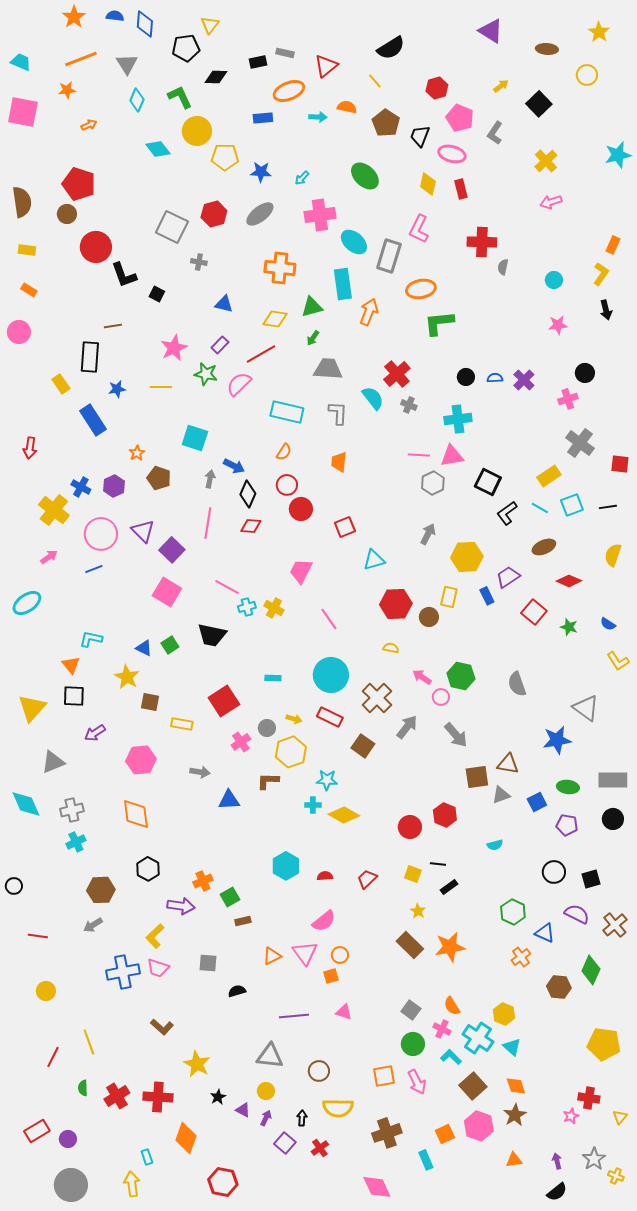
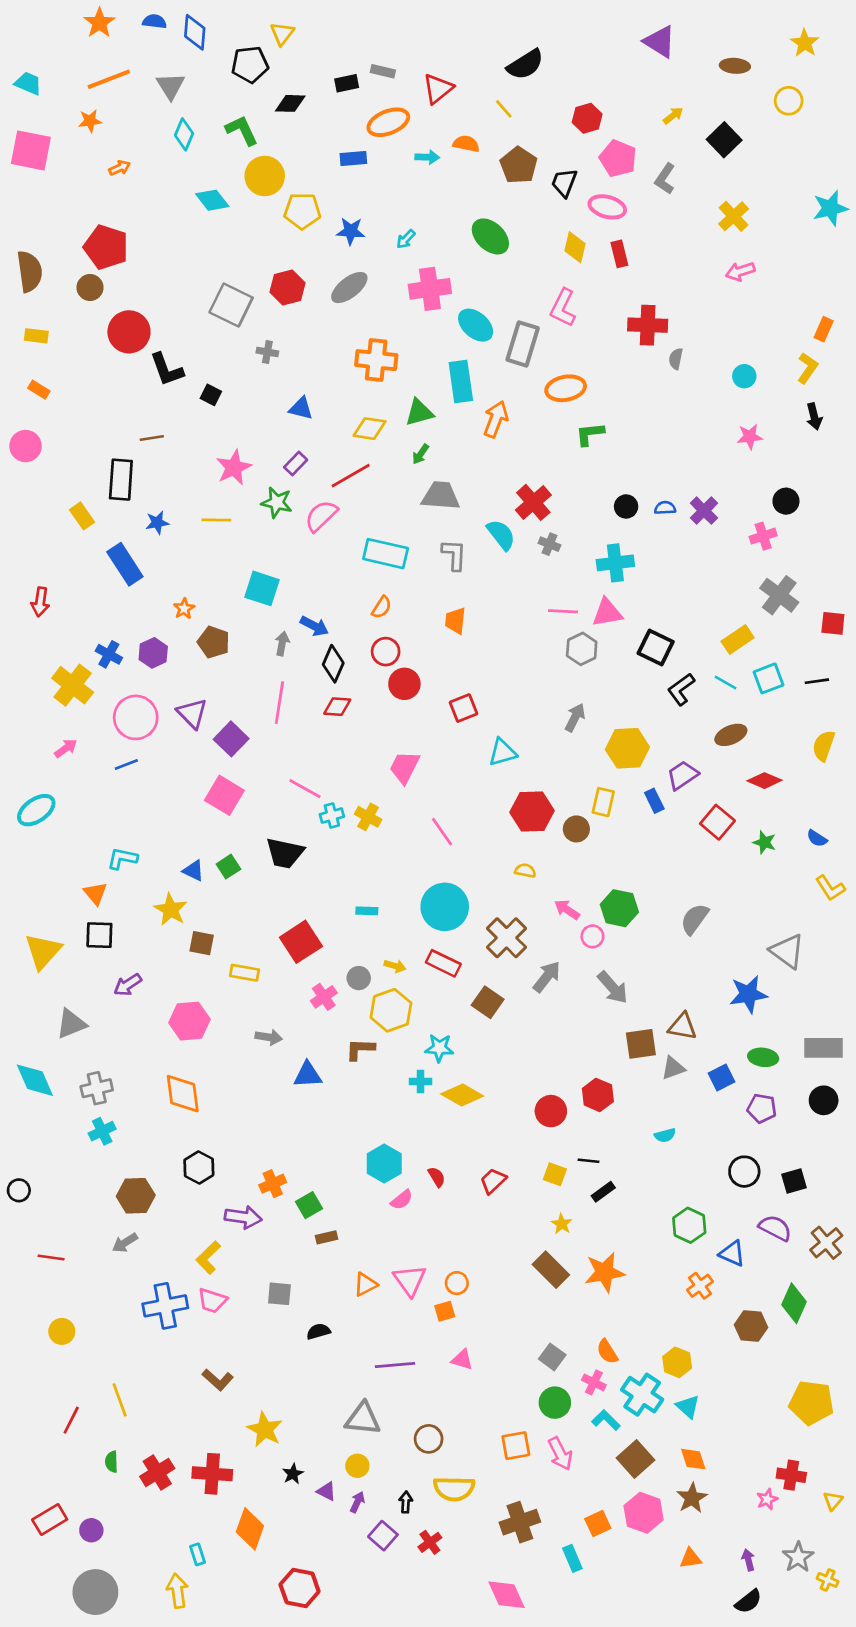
green L-shape: (439, 323) -> (590, 434), size x0.7
gray semicircle: (517, 684) -> (695, 919), turned 55
red semicircle: (325, 876) -> (437, 1177), turned 63
pink semicircle: (324, 921) -> (402, 1200), moved, size x0.7

